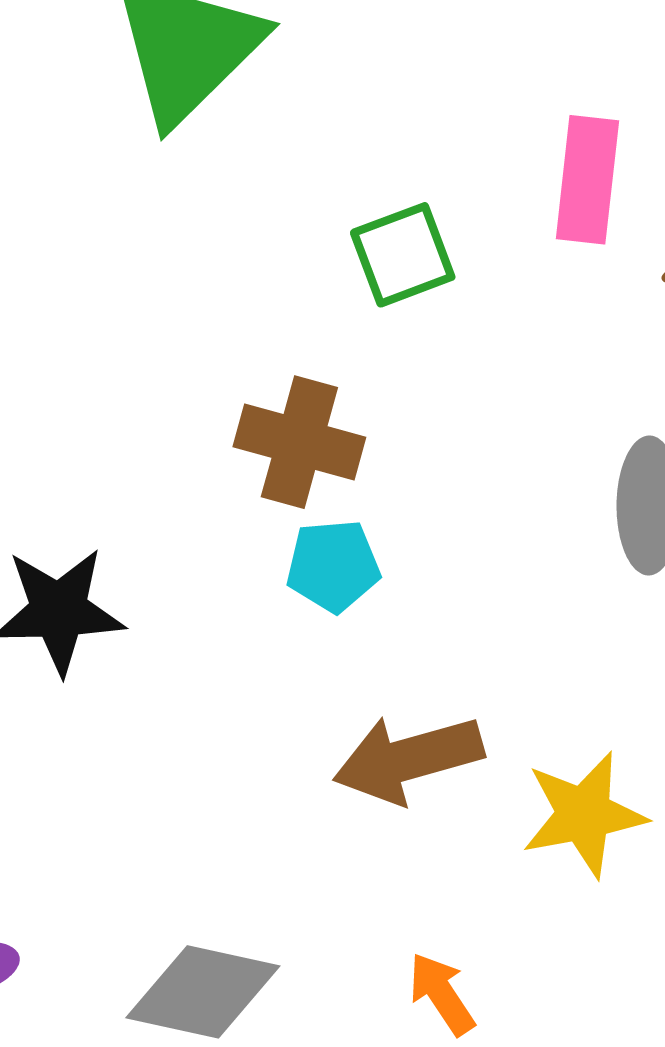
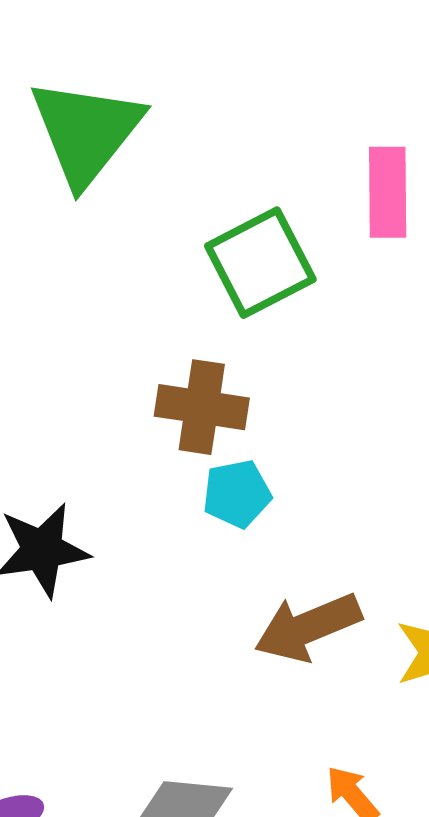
green square: (403, 255) -> (260, 263), size x1.4

